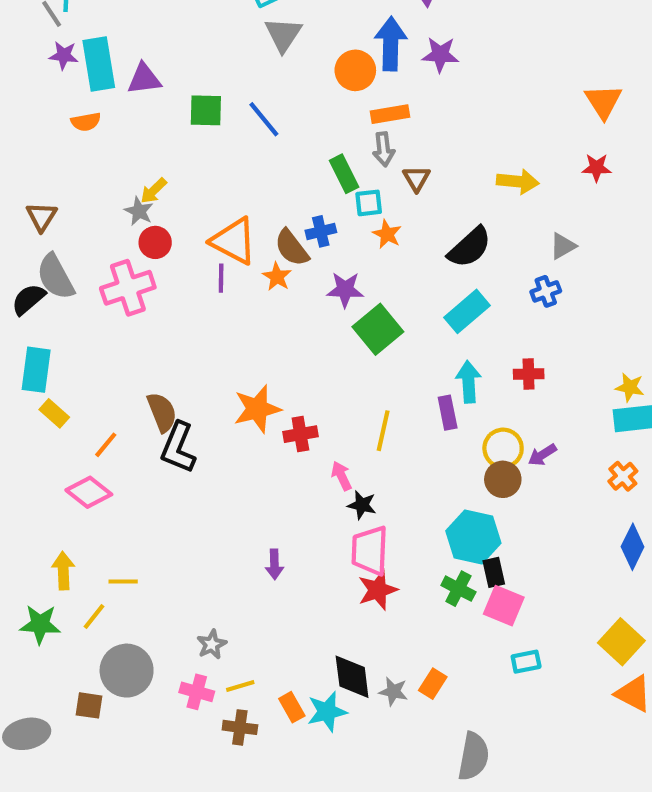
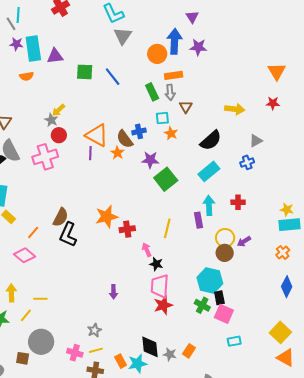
green rectangle: (344, 174) -> (152, 92), moved
brown semicircle: (162, 412) -> (61, 217), turned 48
gray star: (212, 644) -> (94, 330), moved

